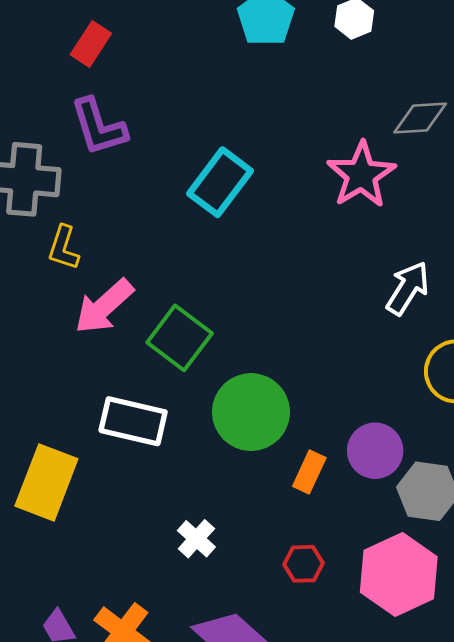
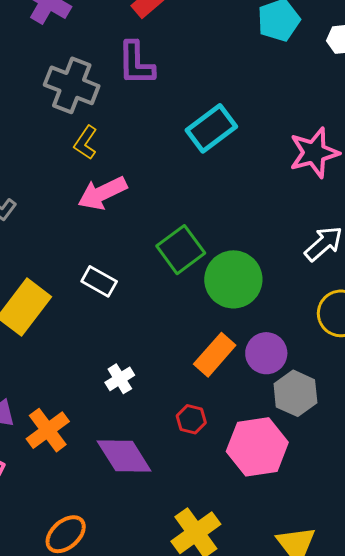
green square: (180, 338) -> (181, 250), moved
green circle: (251, 412) -> (233, 279), moved
white rectangle: (133, 421) -> (99, 281), size x0.7
orange rectangle: (309, 472) -> (215, 355), size x1.4

